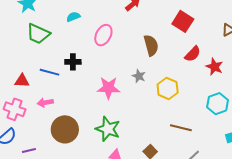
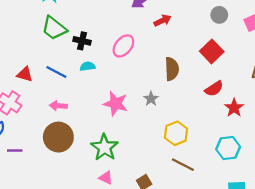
cyan semicircle: (73, 17) -> (88, 66), moved
black cross: (73, 62) -> (82, 41), moved
yellow hexagon: (168, 88) -> (176, 133), moved
pink arrow: (45, 103) -> (58, 106), moved

